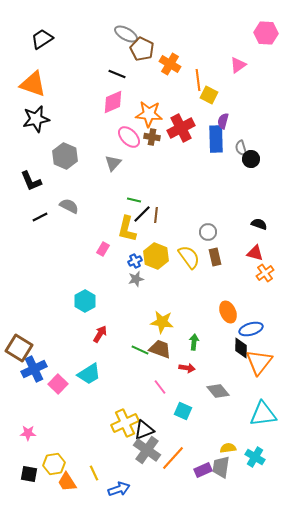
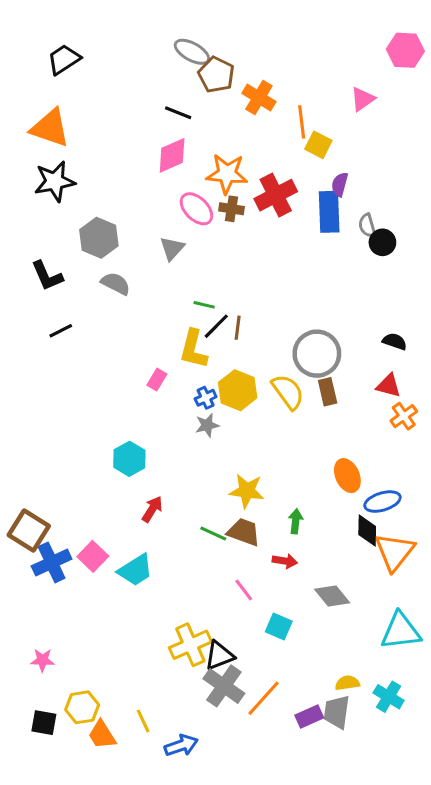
gray semicircle: (69, 206) -> (116, 283), moved
gray circle: (208, 232) -> (317, 354), size x1.8
pink square: (58, 384) -> (93, 556), moved

